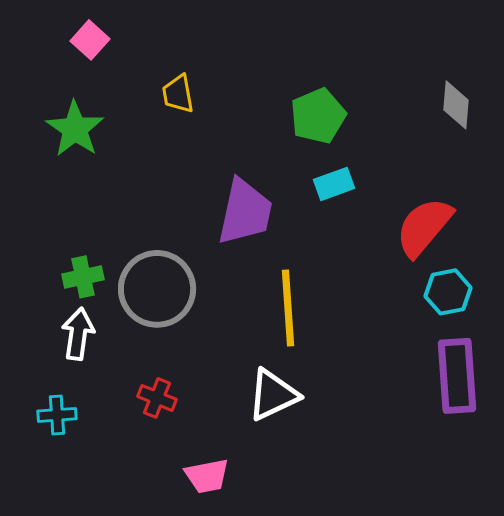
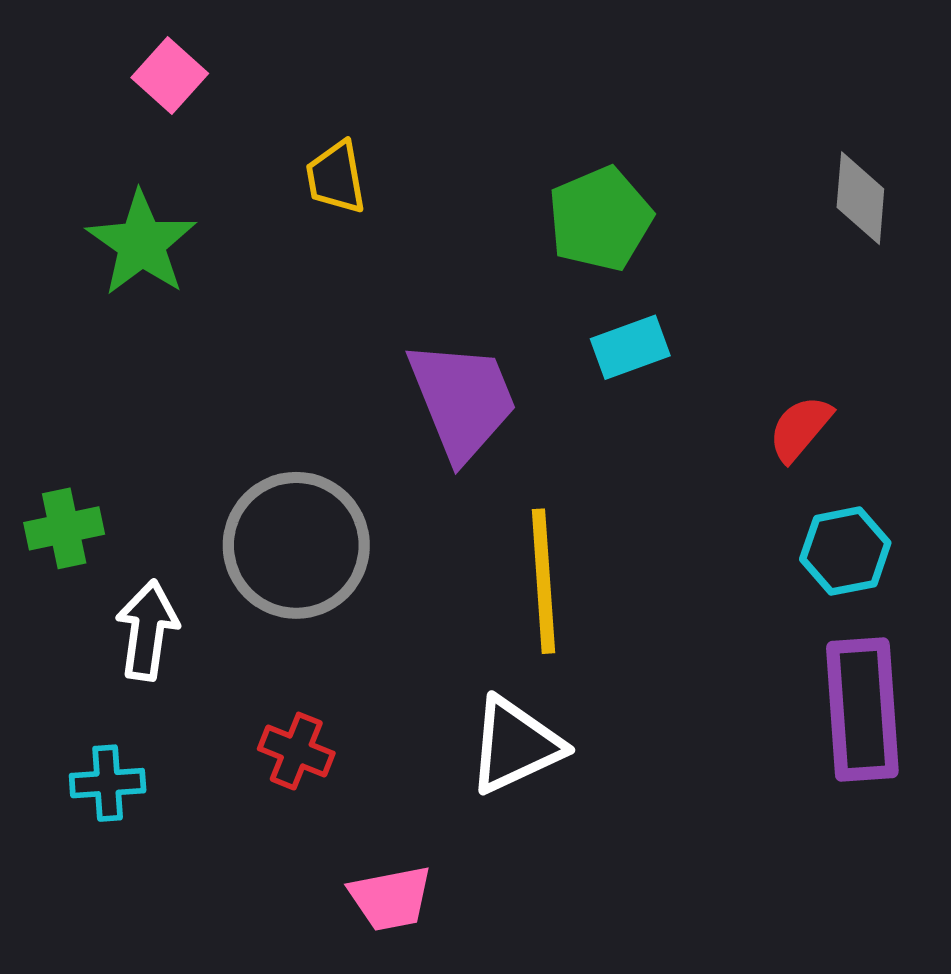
purple trapezoid: (245, 212) -> (462, 400), turned -34
red semicircle: (424, 227) -> (800, 428), size x0.6
green cross: (83, 277) -> (64, 528), moved

